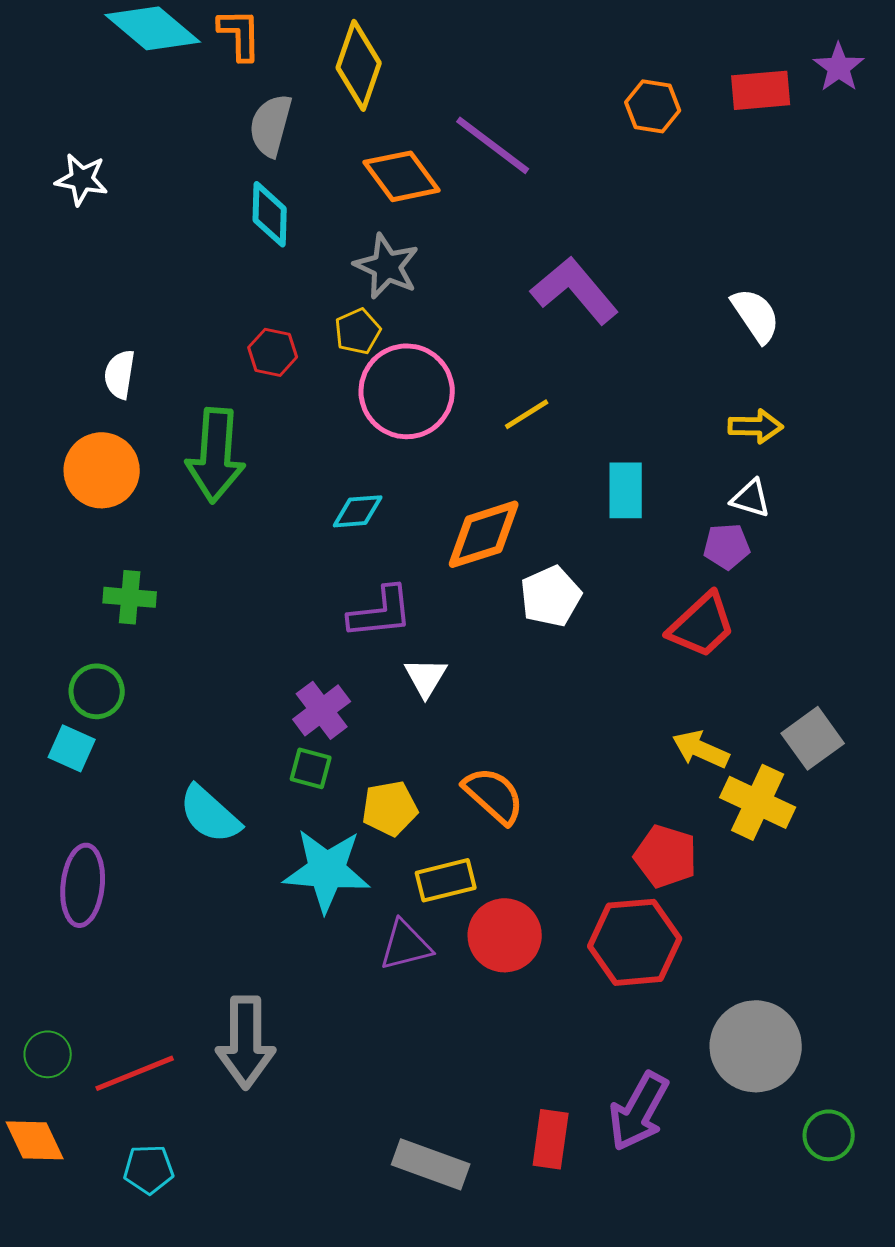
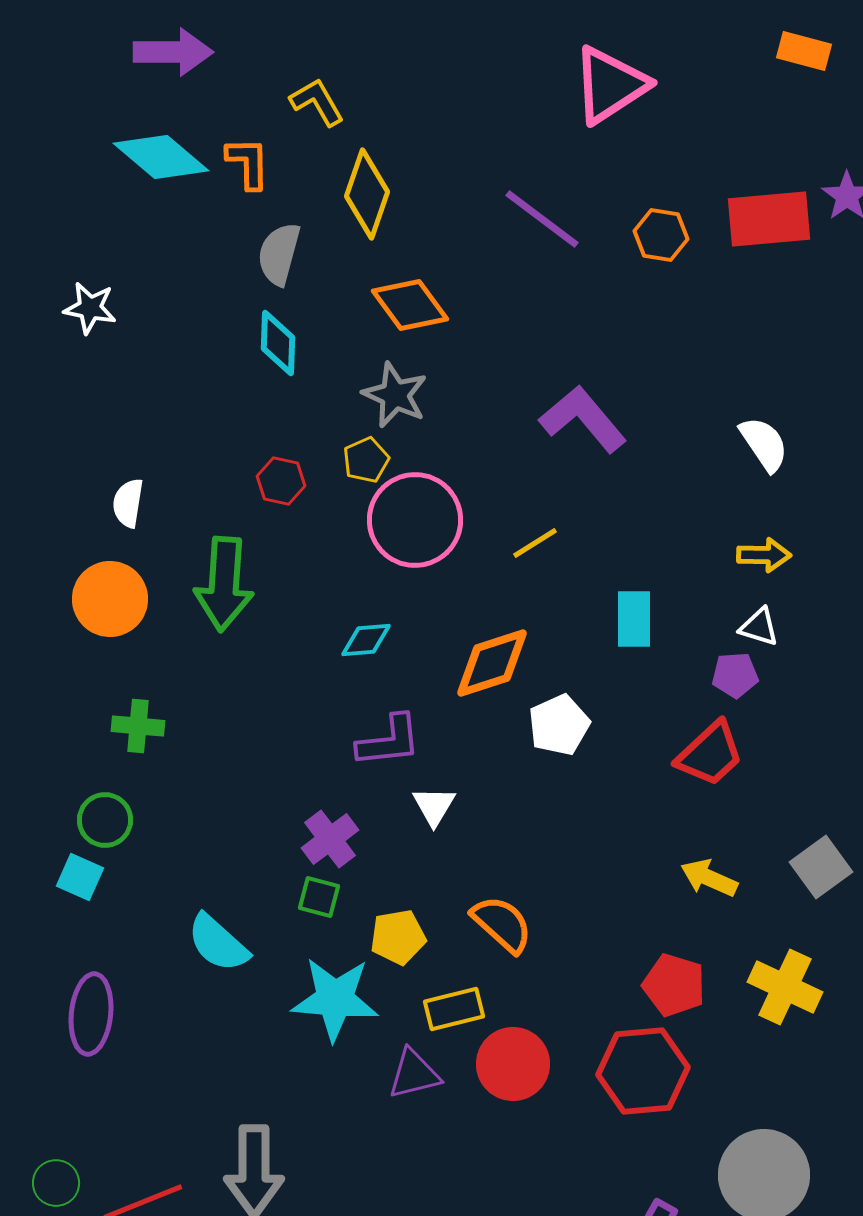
red rectangle: (761, 90) -> (769, 219), size x1.4
purple line: (493, 145) -> (542, 219), moved
yellow cross: (758, 802) -> (785, 987), moved

